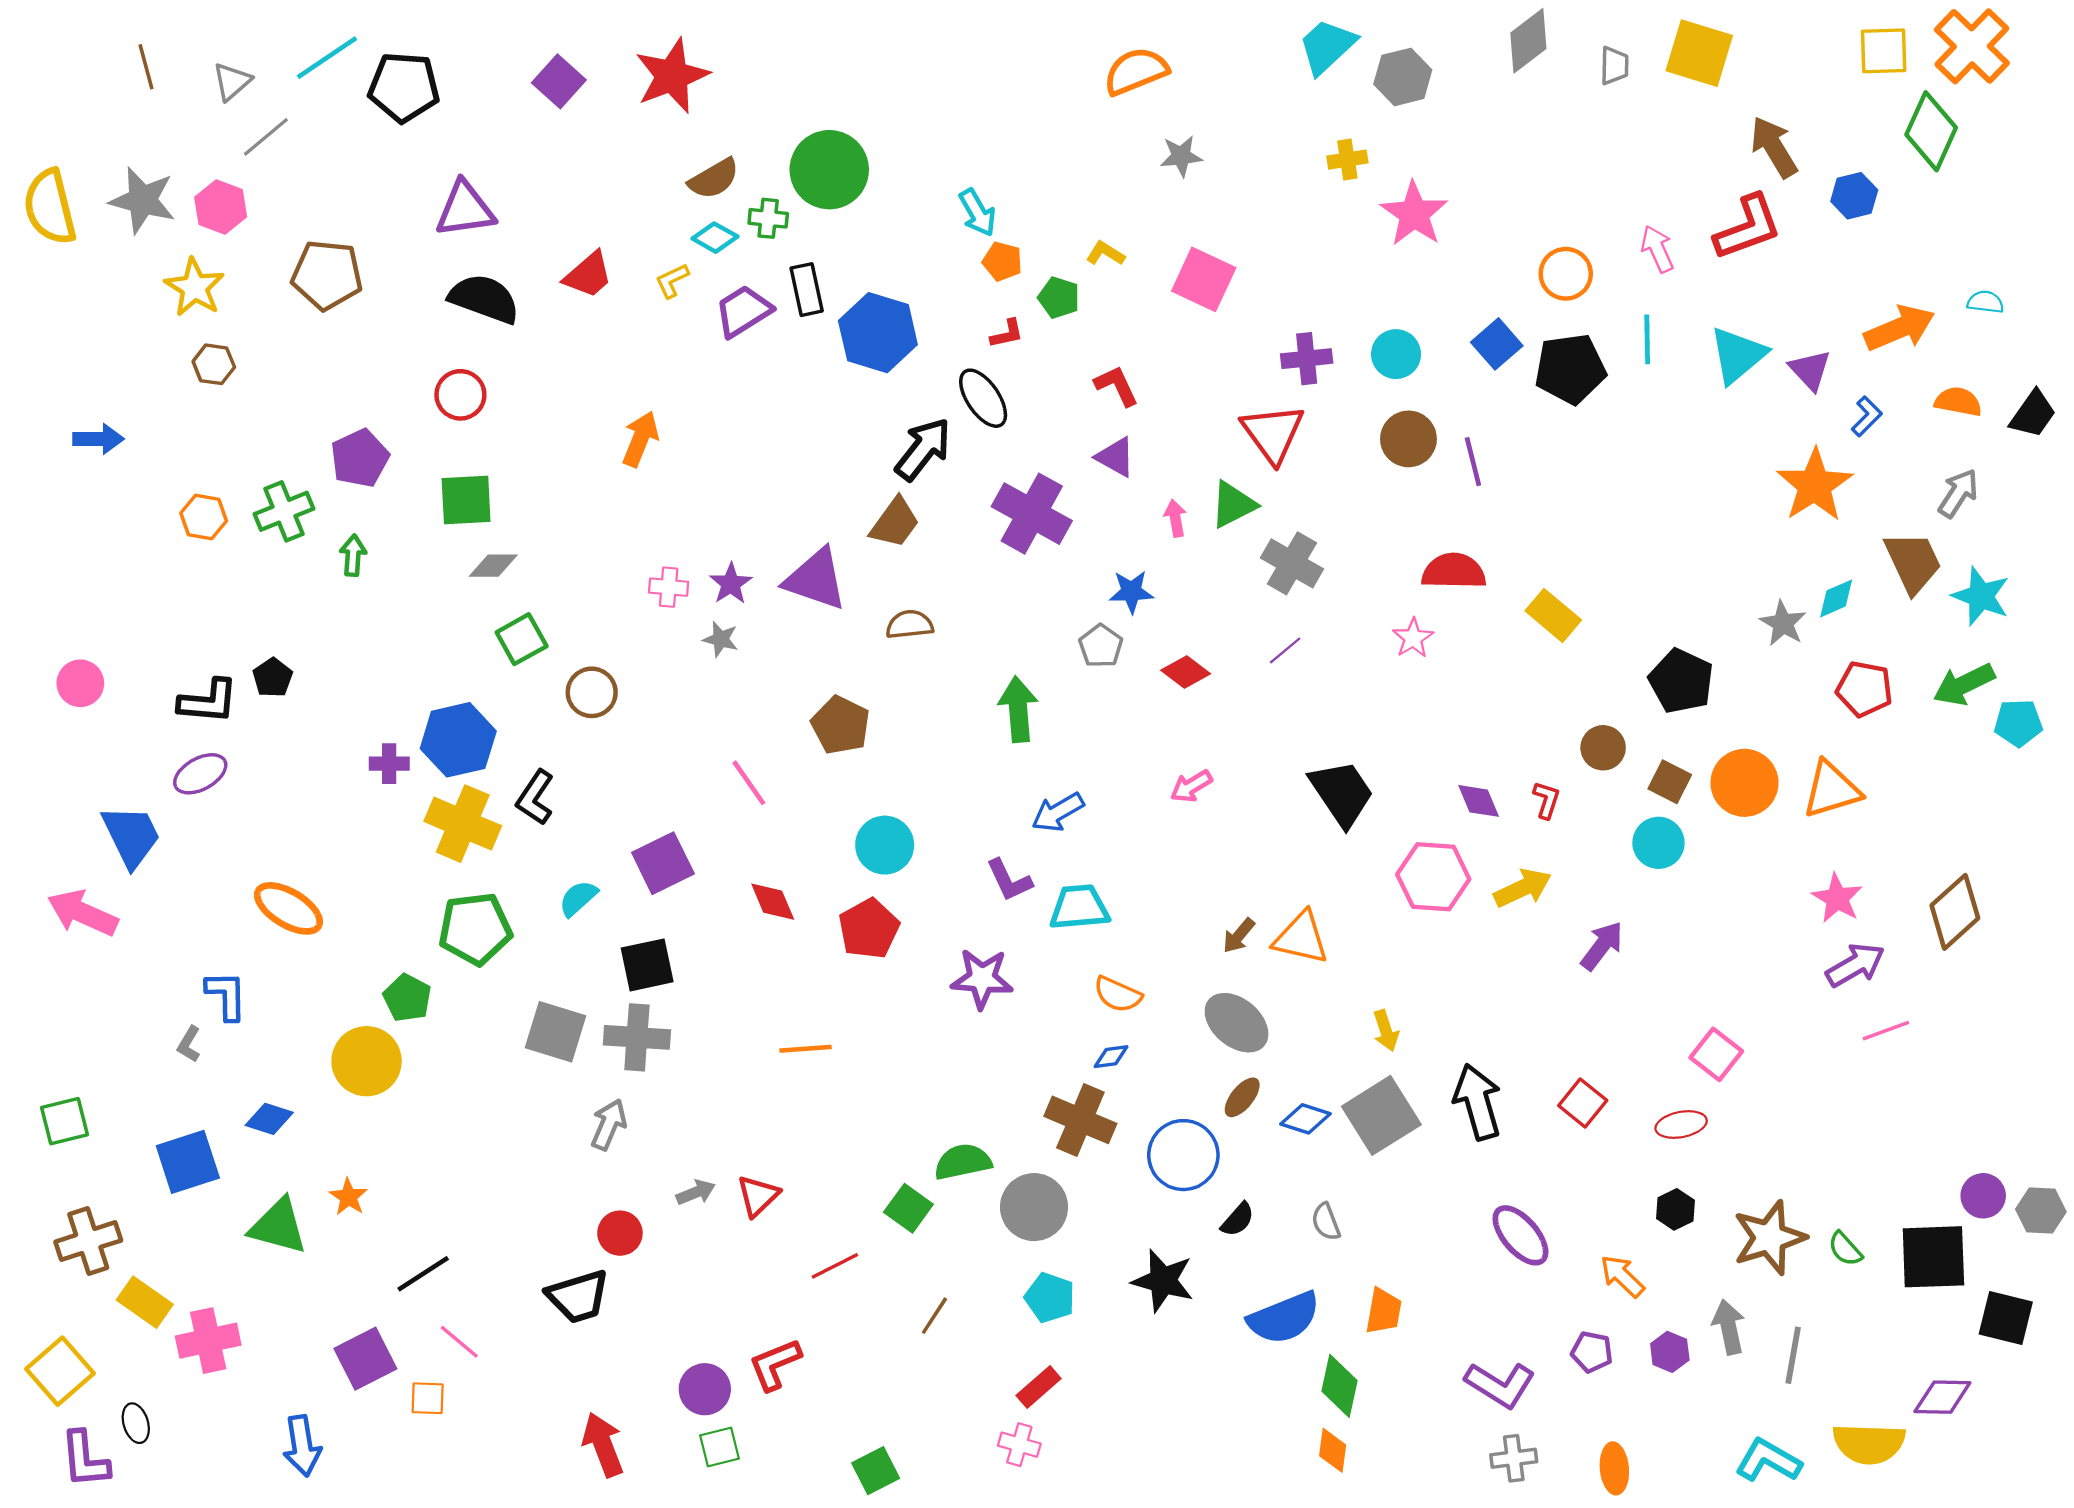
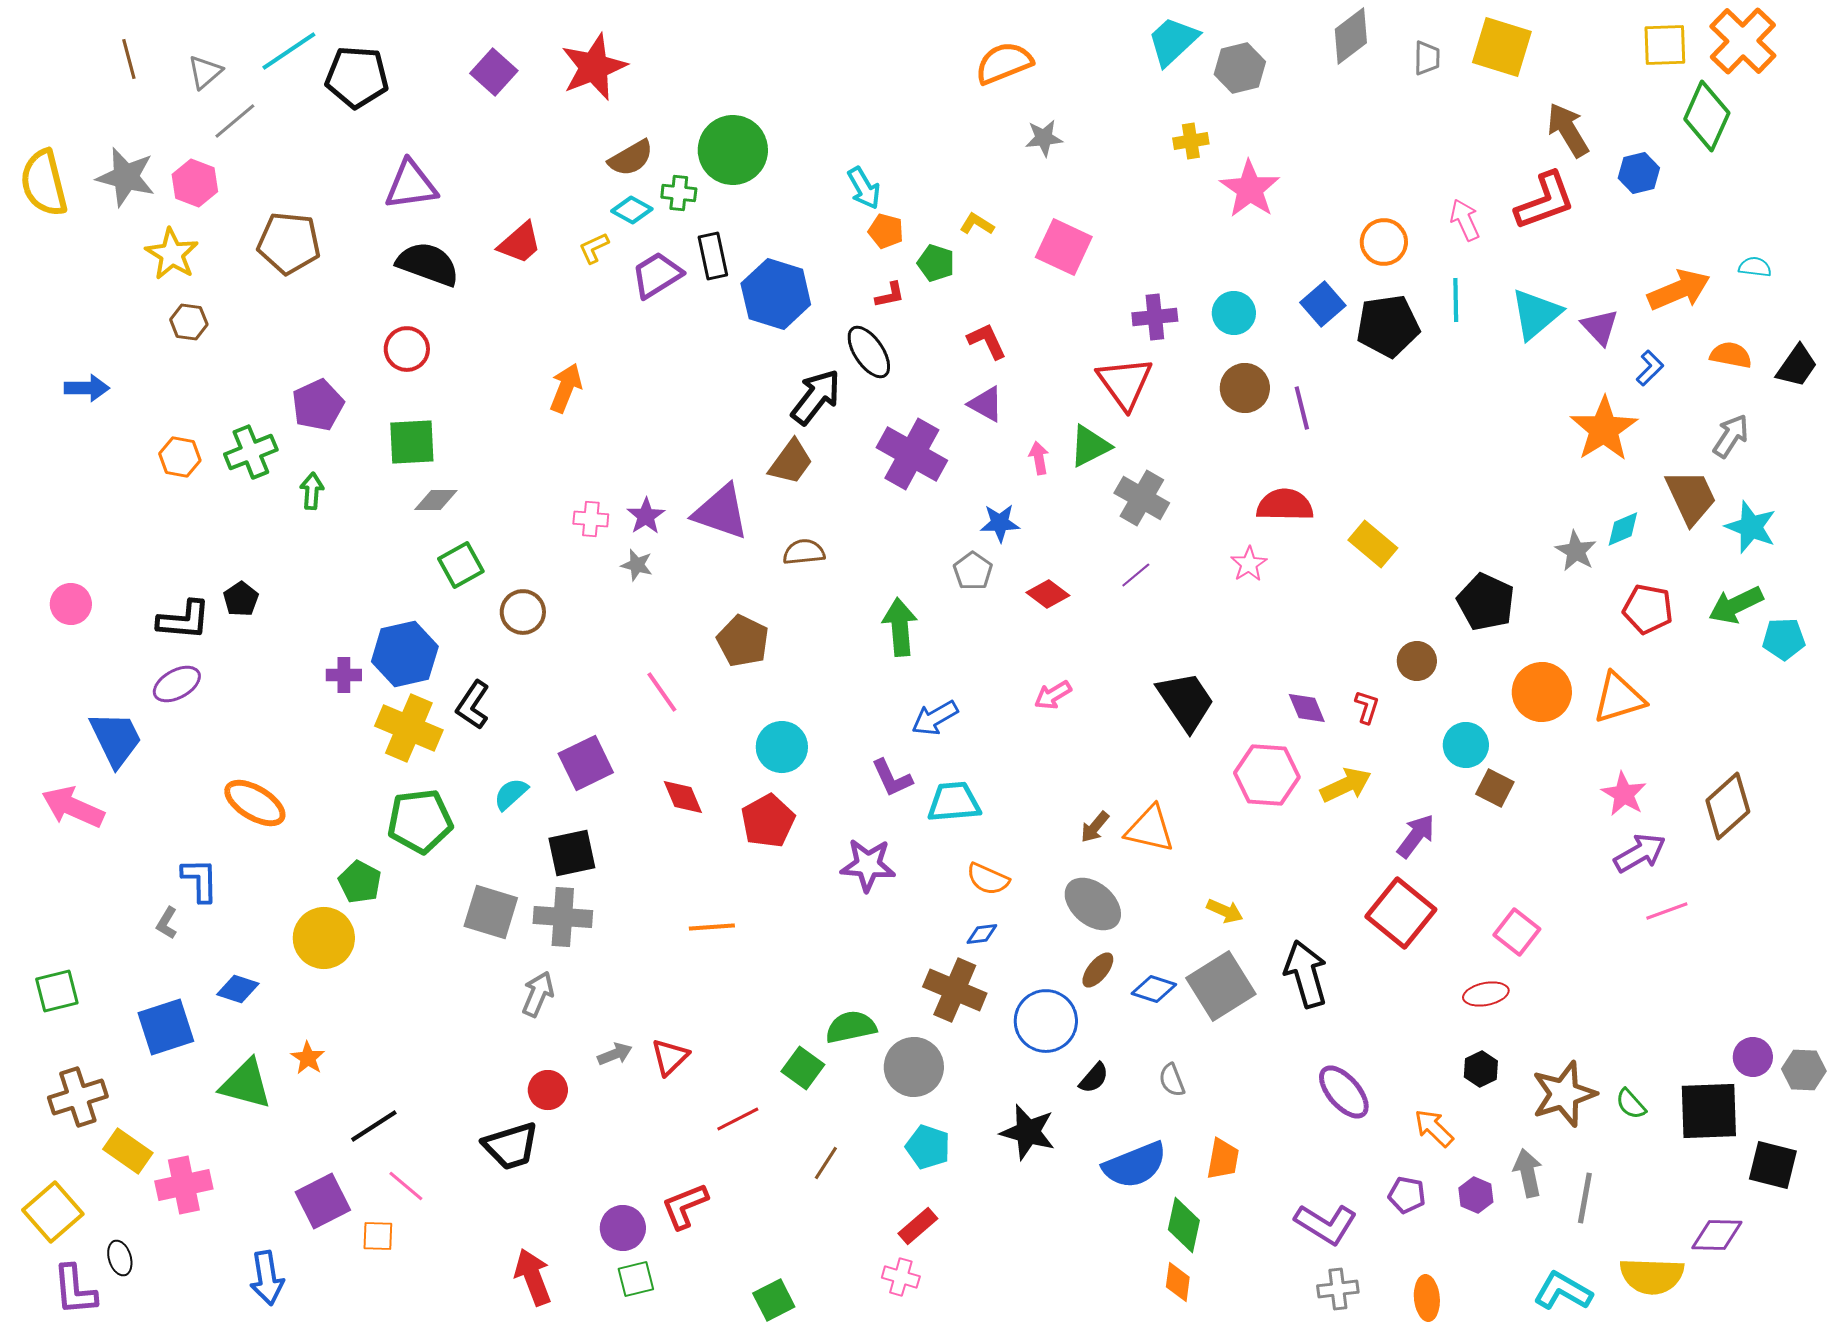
brown square: (1670, 782) -> (1495, 788), moved
yellow arrow: (1386, 1031) -> (1225, 911), turned -48
red square: (1583, 1103) -> (1401, 913), moved, size x1.6

